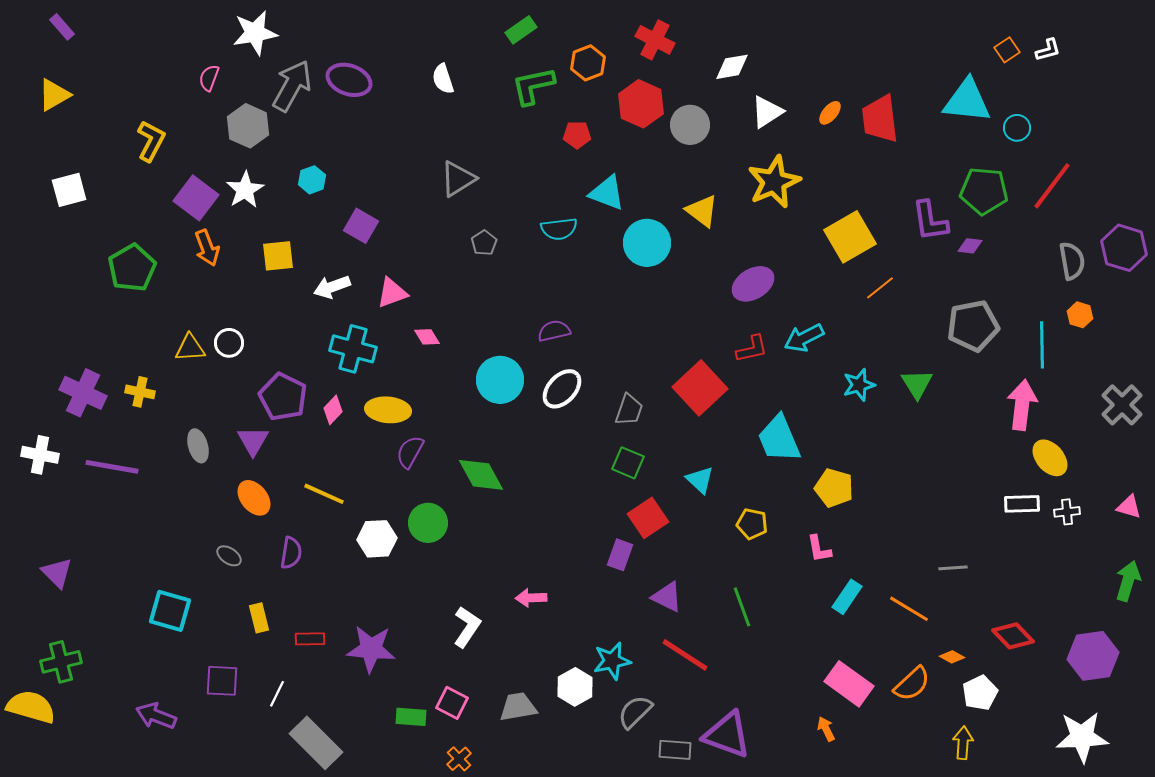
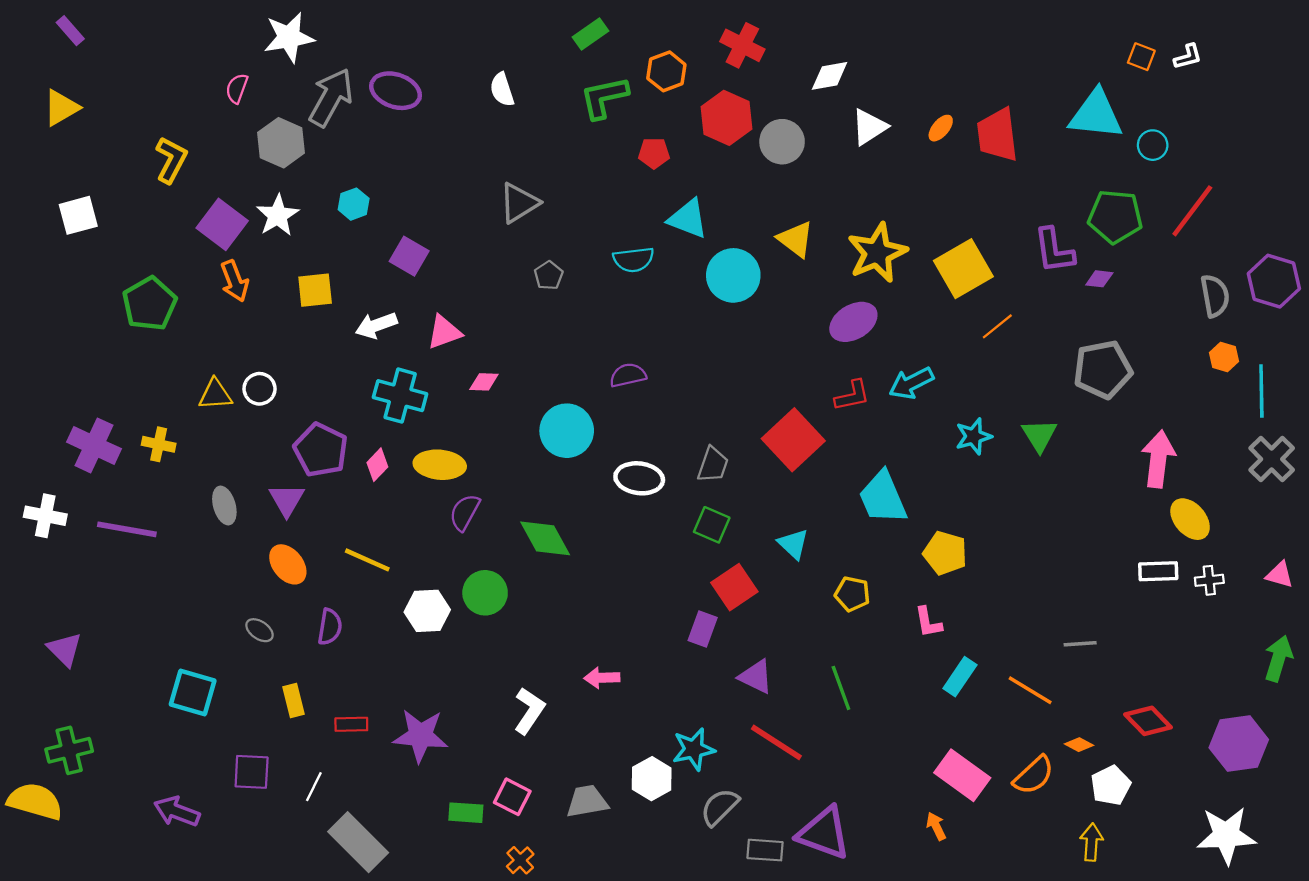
orange square: (1007, 50) -> (1141, 57), turned -35
yellow star: (774, 182) -> (877, 253), moved
pink diamond: (427, 337) -> (484, 382), turned -56
cyan line: (1042, 345) -> (1261, 391), moved
white ellipse: (562, 389) -> (639, 478), moved, turned 54

